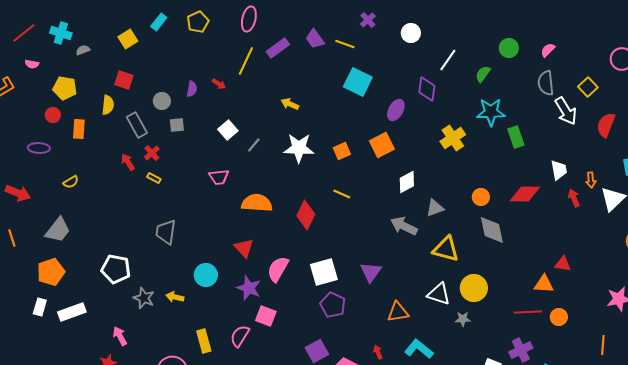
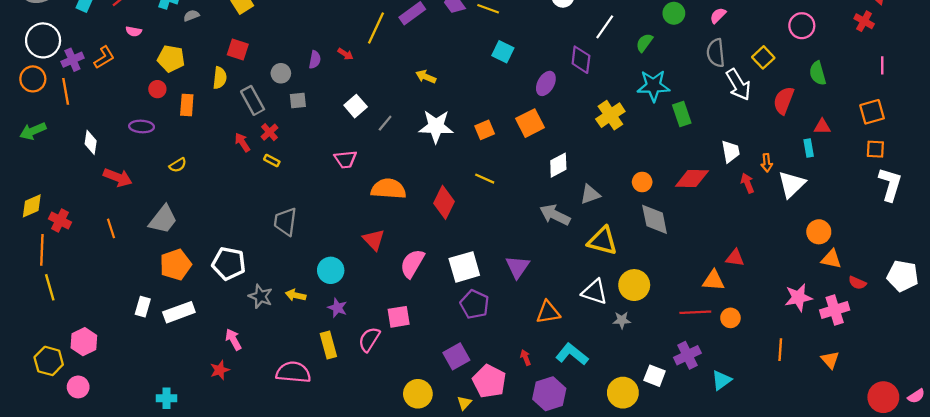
cyan square: (358, 82) -> (503, 52), size x0.7
orange pentagon: (51, 272) -> (176, 265), moved
purple star: (249, 288) -> (337, 308), moved, size x0.7
pink square: (266, 316) -> (399, 317), turned -30

